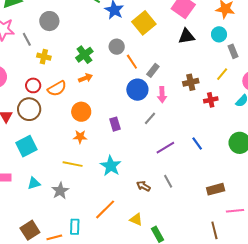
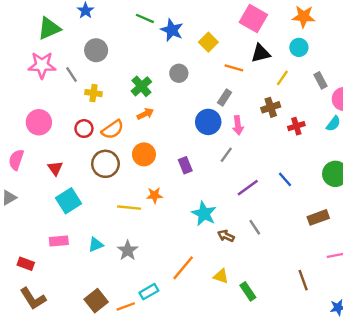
yellow square: (144, 23) -> (208, 42), size x0.7
gray rectangle: (233, 51) -> (320, 80), moved
orange line: (132, 62) -> (234, 68), moved, turned -35
yellow line: (222, 74) -> (282, 78), moved
brown circle: (29, 109) -> (105, 164), moved
orange star: (80, 137) -> (154, 195), moved
cyan square: (26, 146) -> (68, 201), moved
yellow line: (73, 164) -> (129, 208), moved
cyan star: (111, 166) -> (204, 214), moved
brown rectangle: (216, 189) -> (318, 217), moved
cyan rectangle: (75, 227) -> (149, 292), turned 63
brown line: (214, 230) -> (303, 280), moved

